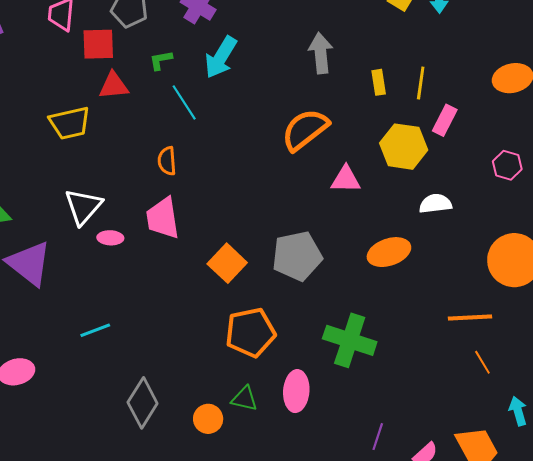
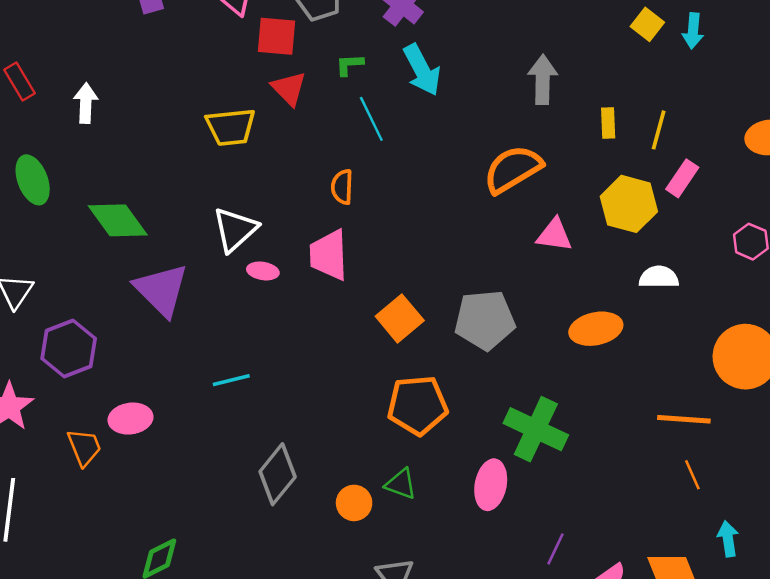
cyan arrow: (221, 57) -> (422, 70), turned -66
red triangle: (114, 86) -> (289, 88), turned 44
pink ellipse: (296, 391) -> (491, 485), moved

